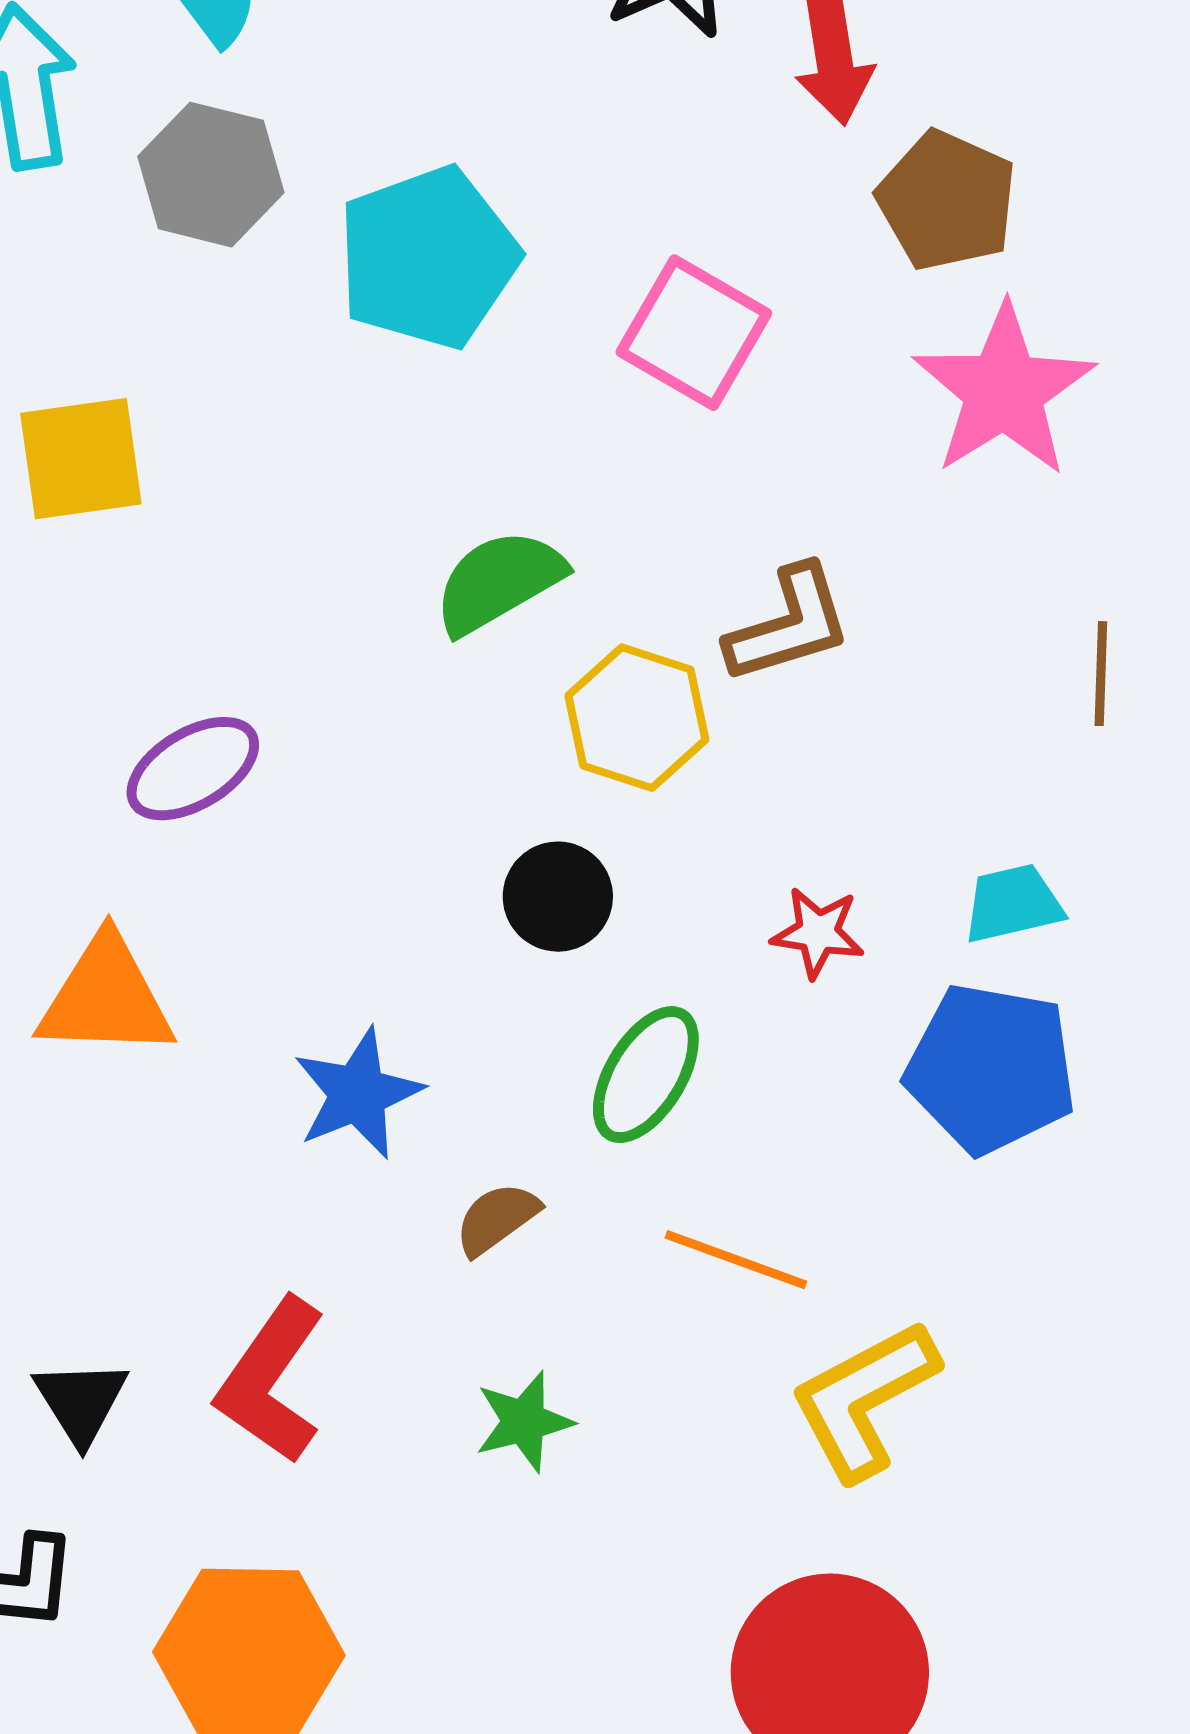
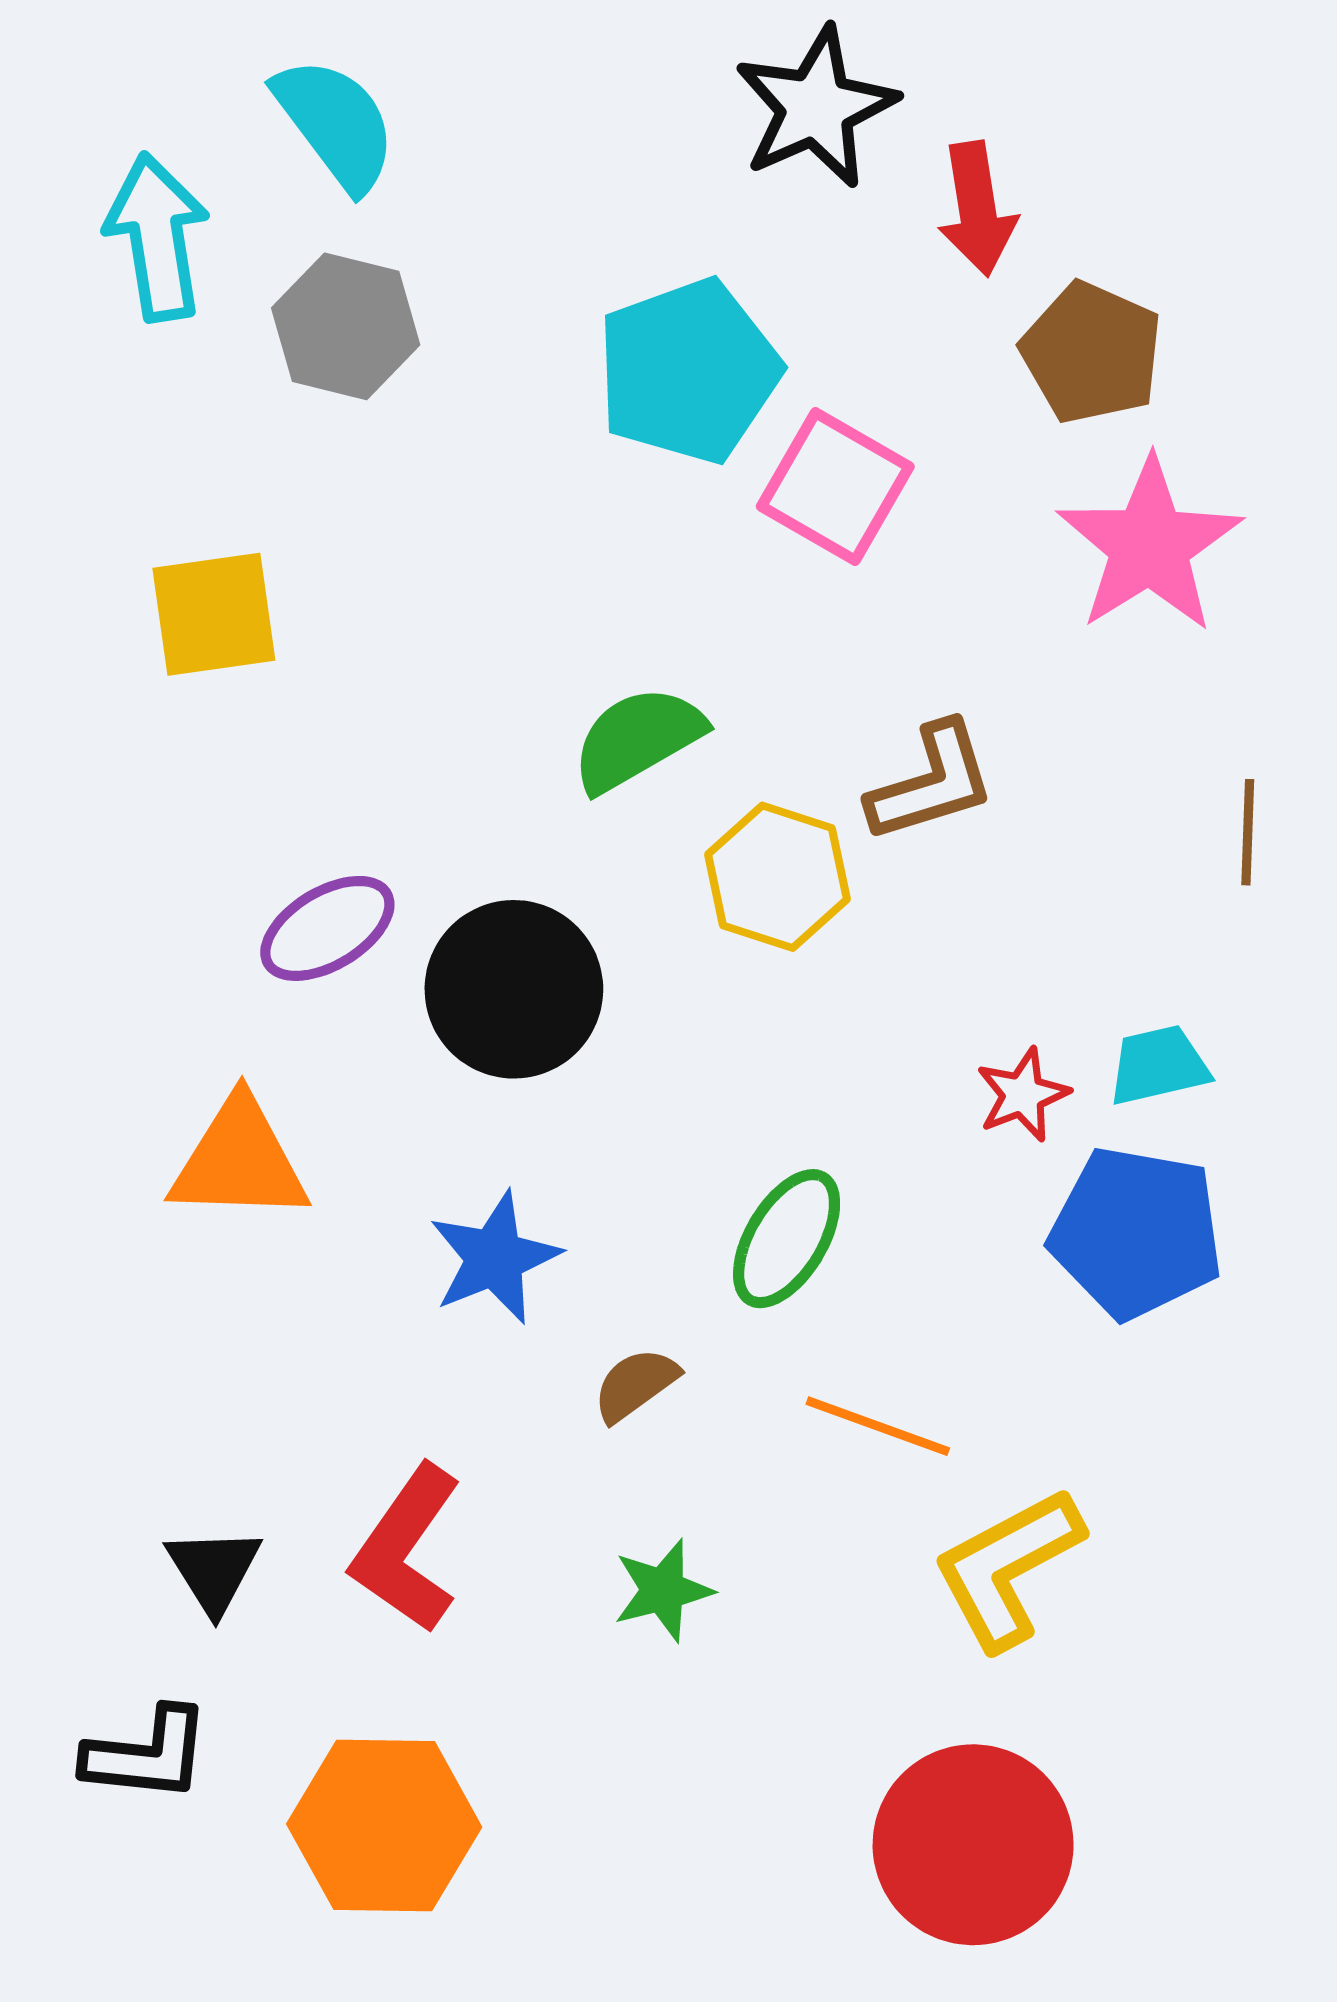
cyan pentagon: (428, 258) -> (688, 371), moved
black circle: (558, 897) -> (514, 989), moved, size x1.6
red star: (818, 933) -> (1023, 1095), moved, turned -30

